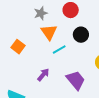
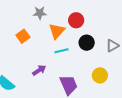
red circle: (71, 10) -> (76, 20), moved
gray star: (41, 13) -> (40, 13), moved

